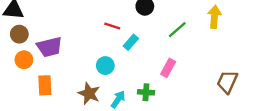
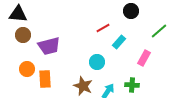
red line: (112, 26) -> (103, 28), turned -48
orange circle: (24, 60) -> (27, 69), moved
pink rectangle: (168, 68) -> (144, 58), moved

